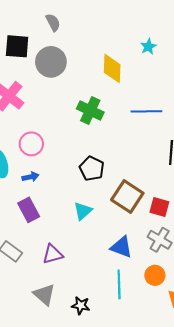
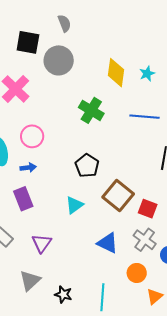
cyan star: (148, 47) -> (147, 74), moved
purple triangle: (53, 254) -> (42, 243), turned -45
cyan line: (119, 284) -> (102, 297), moved
gray triangle: (44, 294) -> (30, 281), turned 30

